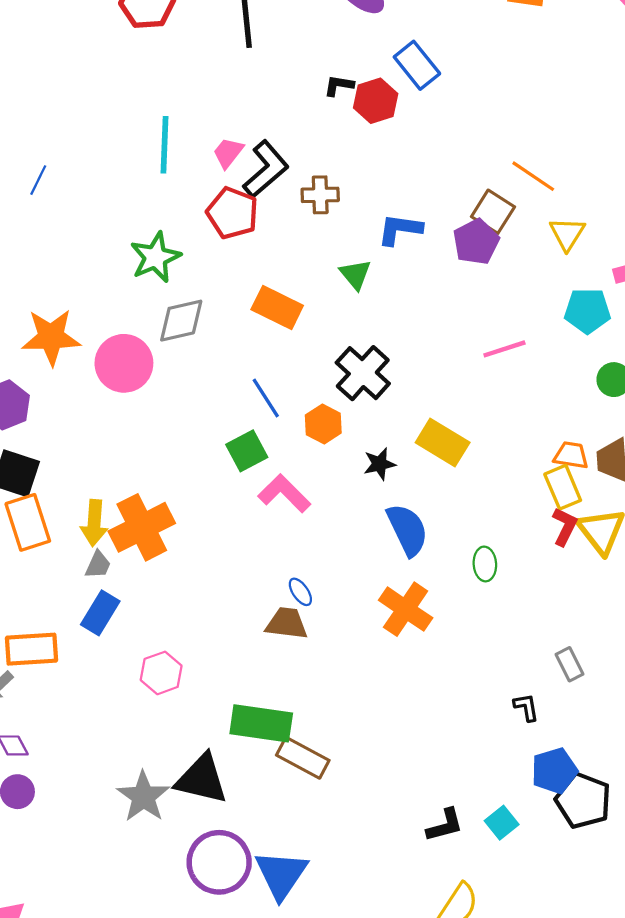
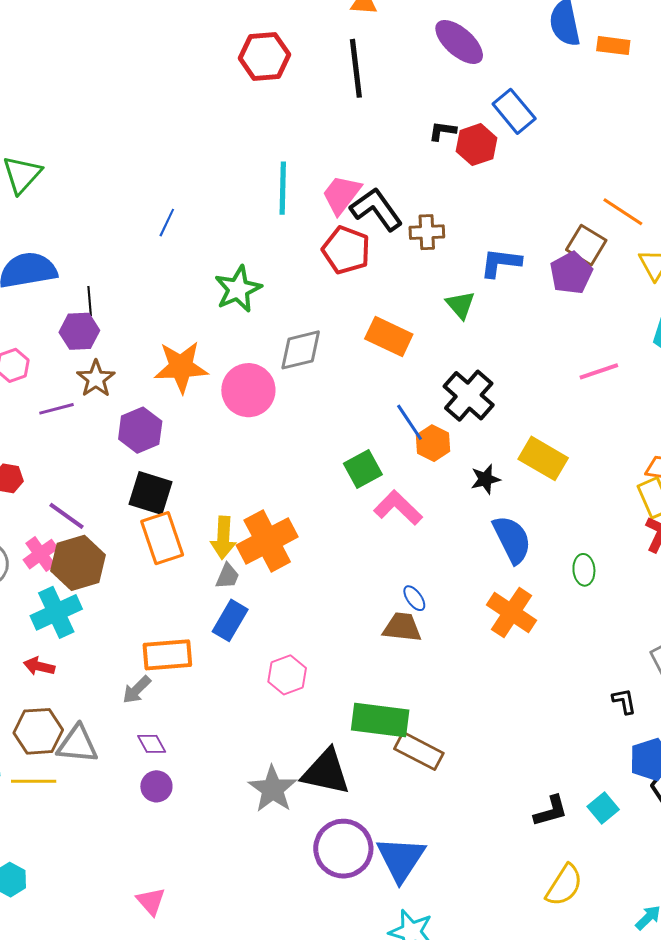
pink trapezoid: (228, 153) -> (341, 195), size x1.4
black L-shape: (266, 169) -> (376, 209), turned -84
green star: (155, 257) -> (238, 289), moved
blue line: (266, 398) -> (409, 422), moved

